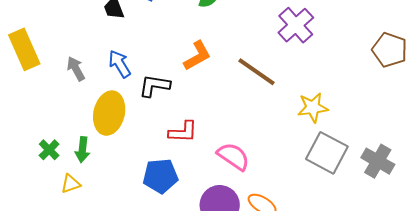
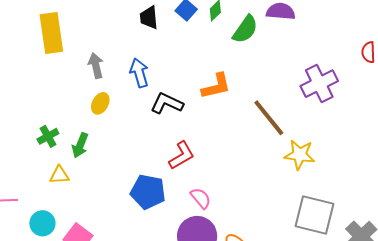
yellow star: (313, 107) -> (300, 155), moved
yellow ellipse: (109, 113) -> (100, 103), moved, size x0.5
red L-shape: (183, 132) -> (182, 156), turned -48
gray square: (327, 153) -> (314, 215), turned -30
pink semicircle: (233, 156) -> (201, 198), moved, size x0.7

